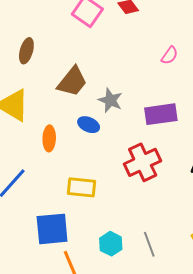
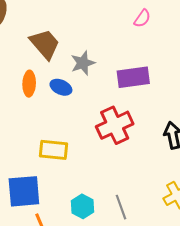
brown trapezoid: (72, 82) -> (45, 44), turned -80
gray star: (110, 100) -> (83, 63), turned 30
orange ellipse: (49, 138) -> (29, 84), moved

